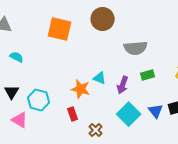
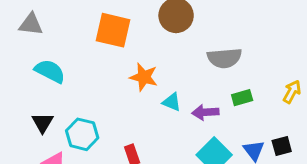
cyan semicircle: (17, 57) -> (50, 71), size x1.5
purple arrow: (123, 85) -> (205, 112), turned 66
orange star: (81, 89) -> (144, 77), moved

